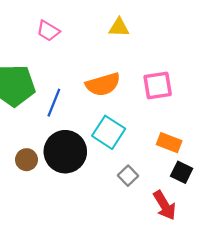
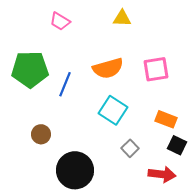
black circle: (65, 152) -> (75, 170), moved
red arrow: (164, 205) -> (162, 174), turned -52

